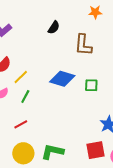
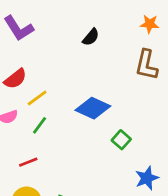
brown L-shape: (83, 45) -> (146, 65), moved
green square: (91, 85) -> (121, 140), moved, turned 32

